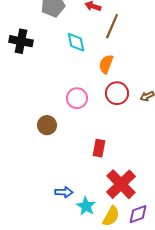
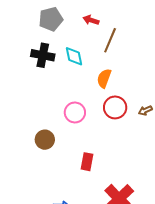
black cross: (21, 41) -> (43, 55), moved
red rectangle: (99, 148) -> (87, 162), moved

